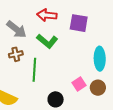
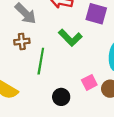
green L-shape: (47, 41) -> (70, 38), moved

